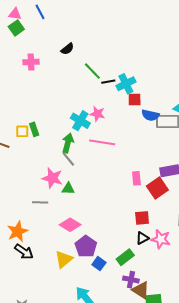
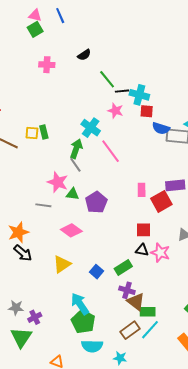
cyan cross: (126, 84) -> (139, 95), turned 36
pink star: (97, 114) -> (115, 111), moved
pink line: (102, 142) -> (111, 151), turned 40
black triangle: (142, 238) -> (142, 250), turned 32
purple pentagon: (86, 246) -> (96, 202), moved

